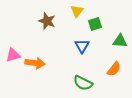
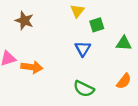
brown star: (47, 21) -> (24, 21), moved
orange semicircle: (114, 69) -> (124, 81), moved

